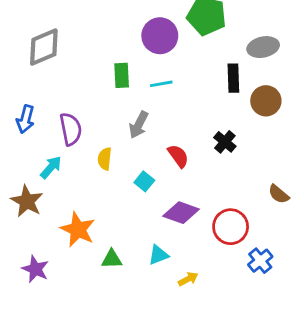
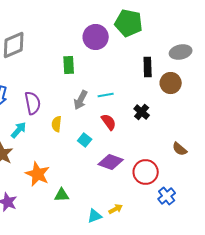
gray ellipse: (263, 47) -> (181, 52), moved
cyan line: (161, 84) -> (106, 95), moved
cyan triangle: (158, 255) -> (95, 216), moved

